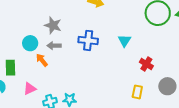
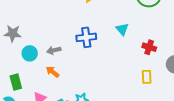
gray star: (53, 25) -> (13, 33), moved
orange arrow: (42, 60) -> (53, 72), moved

